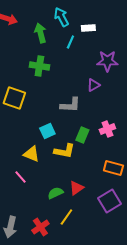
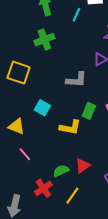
green cross: (39, 66) -> (44, 40), turned -30
cyan square: (47, 131) -> (42, 108), moved, turned -35
yellow triangle: (31, 154) -> (17, 126), moved
red cross: (40, 227) -> (43, 188), moved

